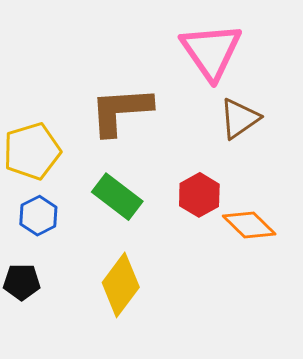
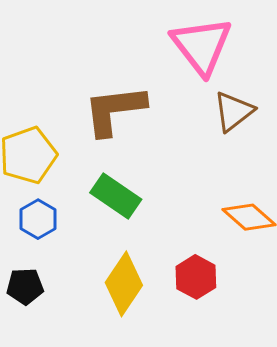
red hexagon: (199, 195) -> (196, 277), moved

